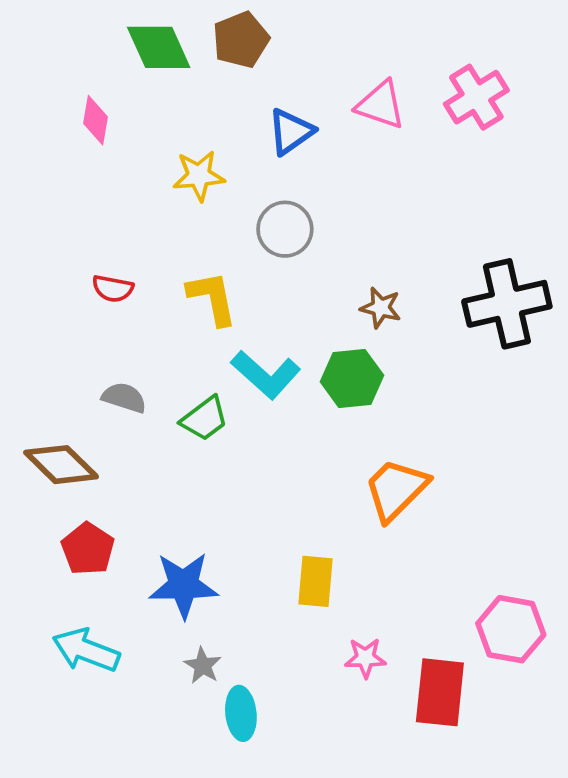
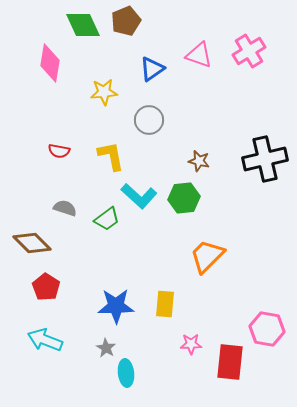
pink diamond: (95, 120) -> (50, 63), size x1.5
blue star: (184, 585) -> (116, 306), moved

